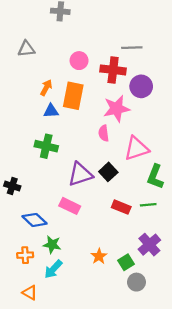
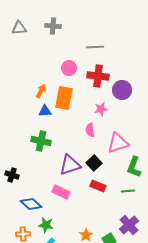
gray line: (132, 48) -> (95, 47), moved
gray triangle: (26, 49) -> (19, 28), moved
pink star: (117, 109) -> (101, 109), size x0.6
red rectangle: (121, 207) -> (98, 186), moved

